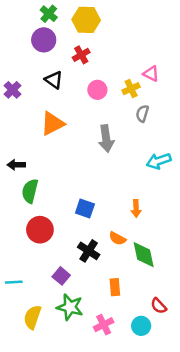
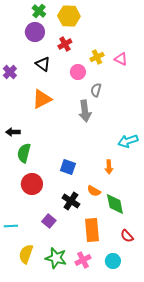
yellow cross: (131, 89) -> (97, 57), moved
gray semicircle: (142, 114) -> (96, 90), moved
cyan arrow: (159, 161) -> (128, 141), moved
orange rectangle: (115, 287) -> (92, 230), size x1.6
red semicircle: (159, 306) -> (127, 236), moved
green star: (70, 307) -> (56, 258), moved

